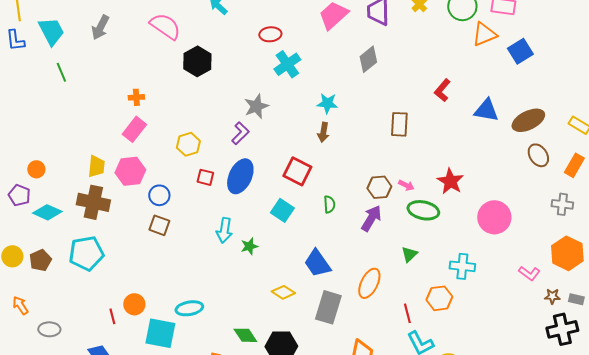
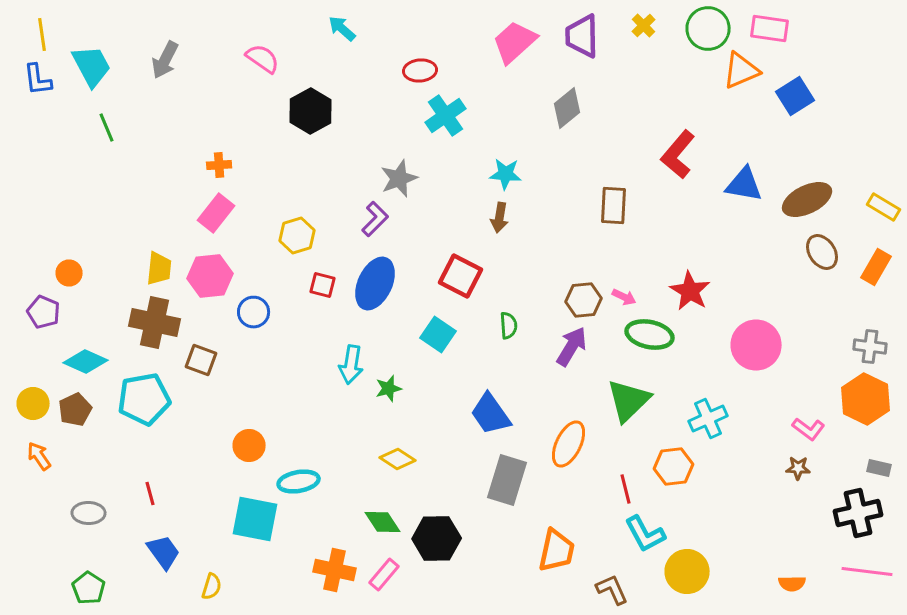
pink semicircle: (165, 26) -> (263, 58), size x0.7
red L-shape: (442, 90) -> (678, 154), size x1.4
gray cross: (562, 204) -> (870, 346), moved
cyan diamond: (47, 212) -> (86, 362), moved
brown square: (159, 225) -> (201, 360), moved
green triangle: (409, 254) -> (629, 400), size x1.8
cyan cross: (462, 266) -> (708, 418), turned -30
yellow diamond: (283, 292) -> (398, 459), moved
brown star: (552, 296) -> (798, 468), moved
orange circle: (134, 304) -> (249, 446), moved
orange arrow: (20, 305) -> (39, 456), moved
red line: (112, 316) -> (150, 494), moved

